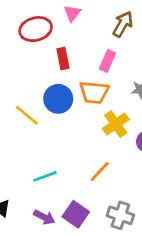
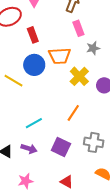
pink rectangle: (108, 61) -> (78, 28), moved, turned -35
purple arrow: (44, 217) -> (29, 149), moved

